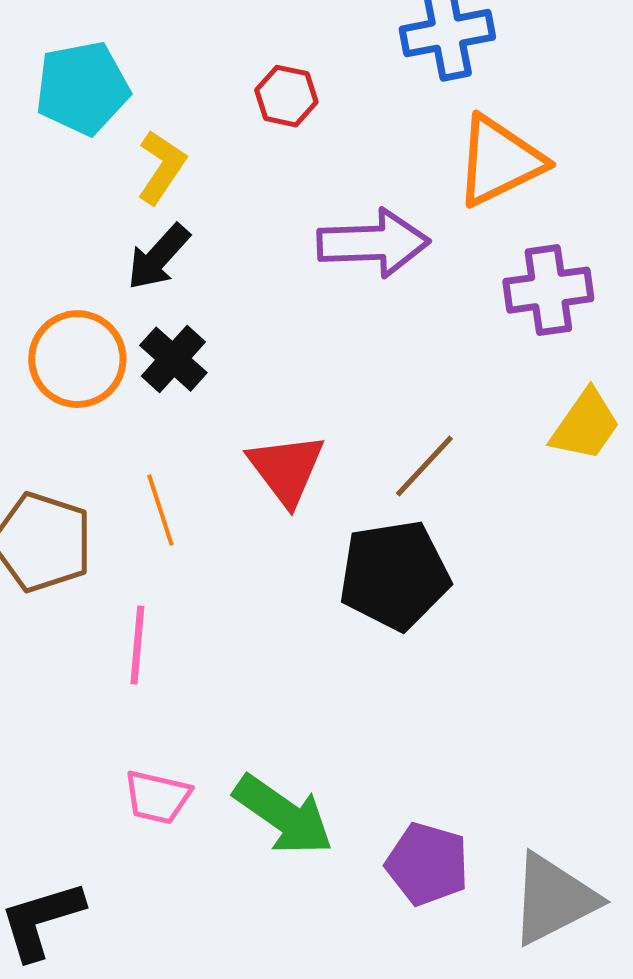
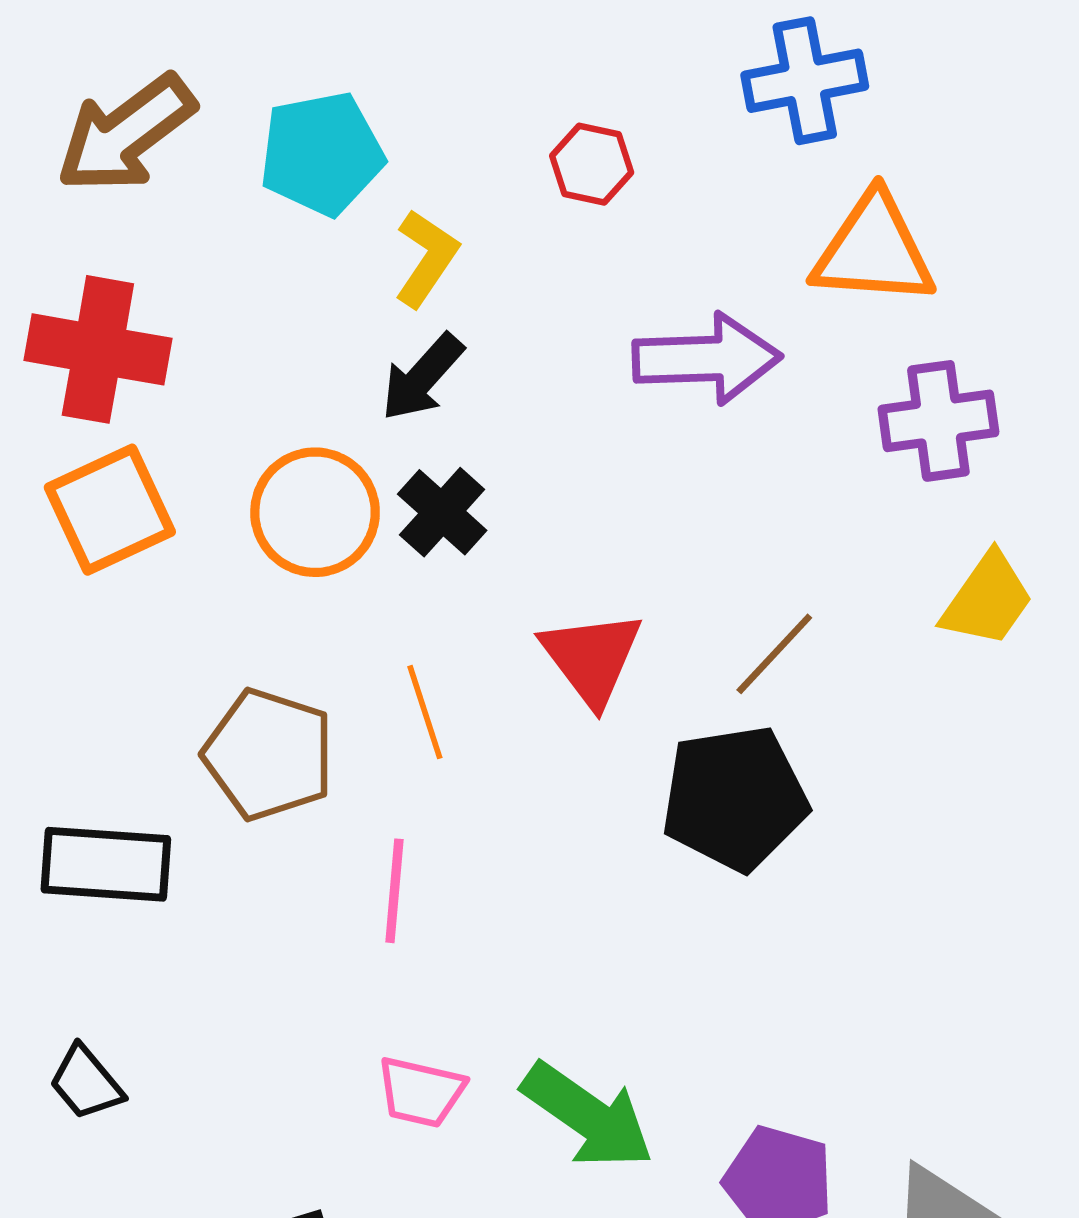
orange triangle: (499, 161) -> (874, 250), turned 30

